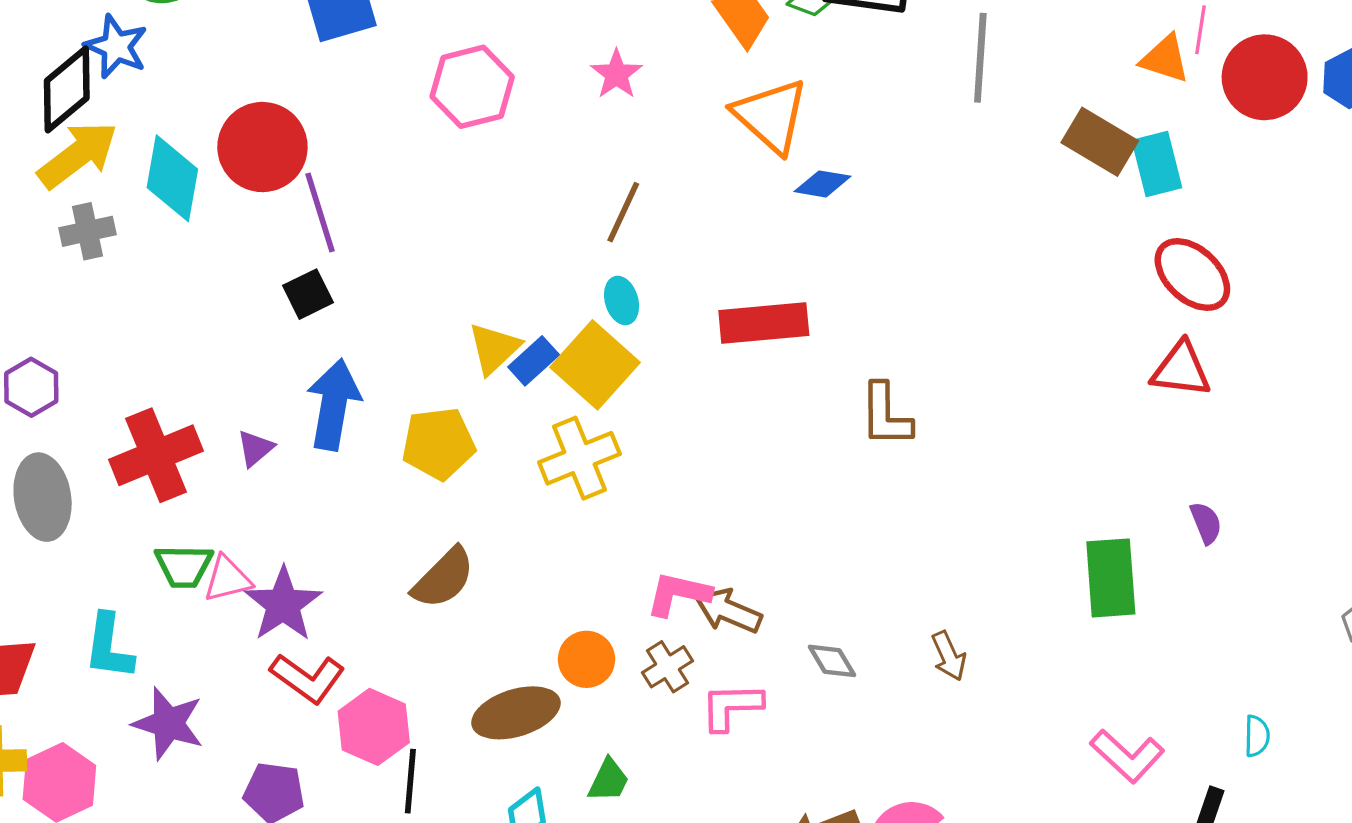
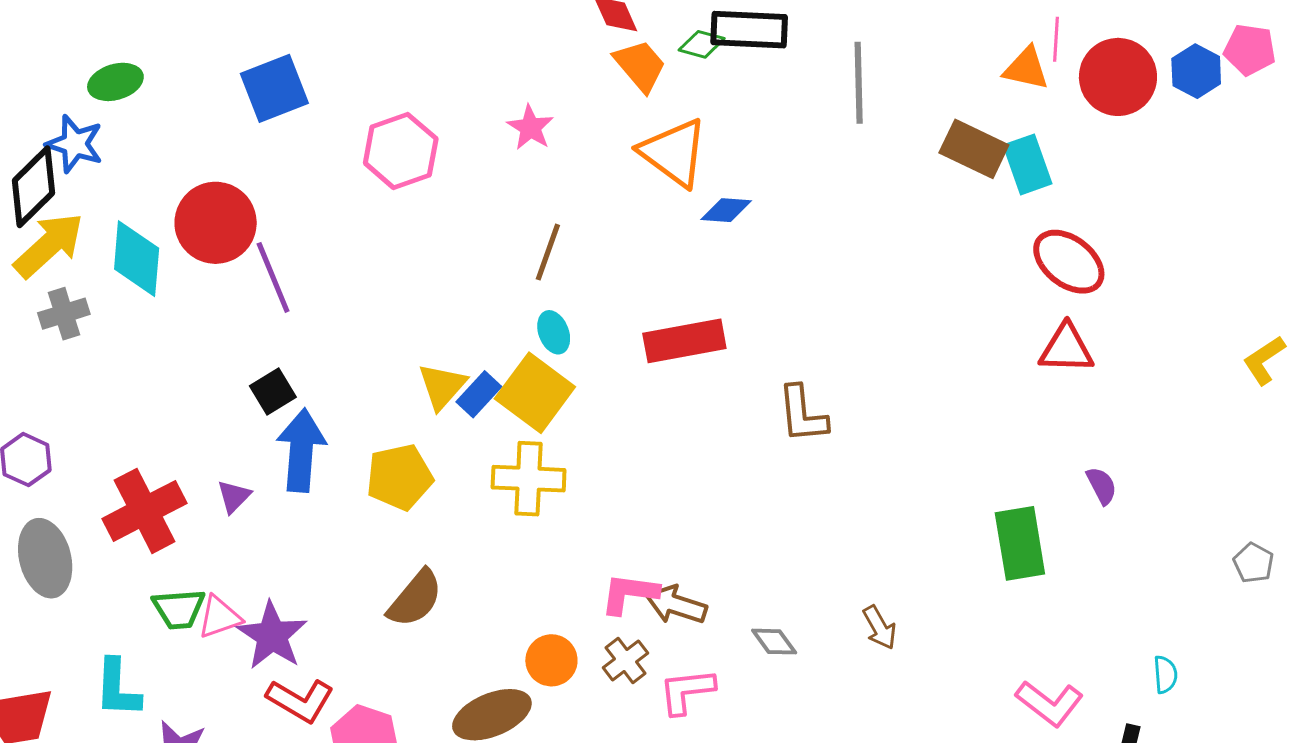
black square: (308, 294) -> (273, 391), moved
yellow cross: (579, 458) -> (529, 479), turned 30

